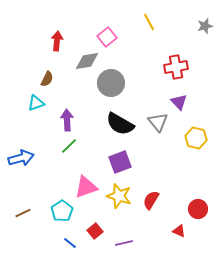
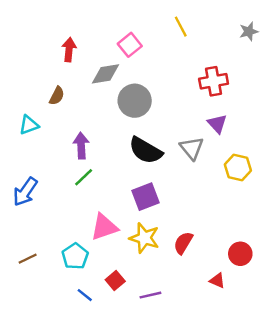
cyan triangle: (36, 103) -> (29, 125), moved
blue arrow: (21, 158) -> (25, 192), turned 140

